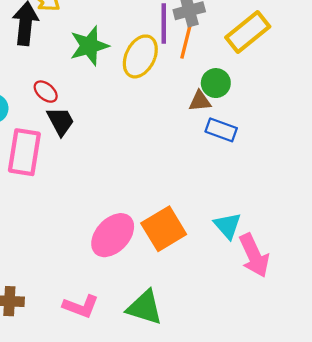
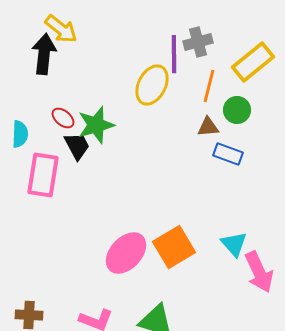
orange line: (186, 42) -> (209, 86), moved
green star: (89, 46) -> (96, 125), moved
green circle: (216, 83) -> (237, 110), moved

